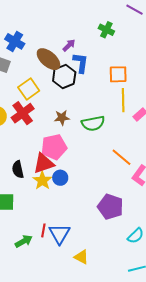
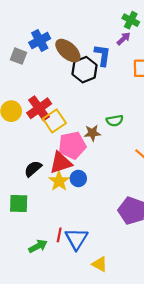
blue cross: (15, 41) -> (40, 40), moved, turned 30
purple arrow: (69, 45) -> (124, 39), moved
yellow square: (29, 89) -> (54, 121), moved
brown star: (62, 118) -> (92, 133), moved
green semicircle: (93, 123) -> (115, 121), size x0.7
black semicircle: (18, 169) -> (33, 169), turned 60

